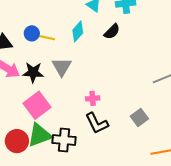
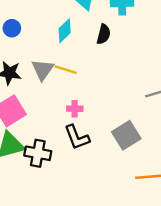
black semicircle: (112, 32) -> (104, 34), turned -36
yellow line: (45, 37) -> (66, 70), moved
gray square: (139, 118) -> (126, 135), size x1.4

